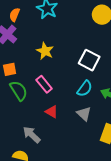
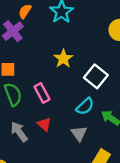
yellow star: (45, 51) -> (63, 59), moved
gray arrow: (32, 135) -> (19, 132), moved

